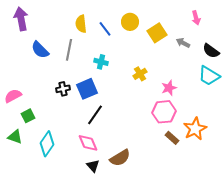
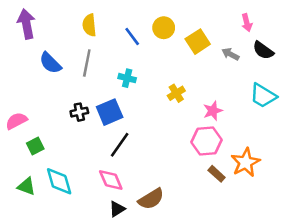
yellow semicircle: (81, 24) -> (89, 25), moved
black semicircle: (211, 51) -> (263, 50), moved
green triangle: (15, 137) -> (26, 186), moved
cyan diamond: (47, 144) -> (59, 181), turned -50
black triangle: (93, 166) -> (117, 209), turned 40

